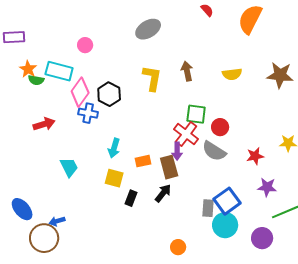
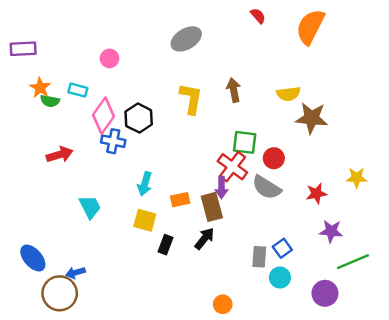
cyan rectangle: (59, 71) -> (78, 90), size x0.6
brown star: (280, 75) -> (312, 118), moved
blue square: (227, 201) -> (282, 248), size x0.6
cyan circle: (225, 225) -> (280, 277), size x0.7

